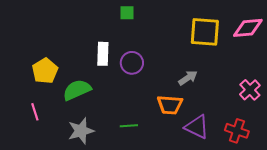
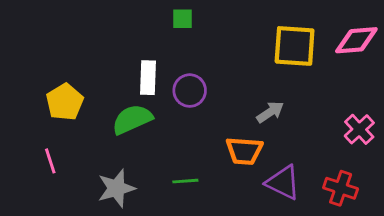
green semicircle: (77, 90) -> (132, 119), moved

